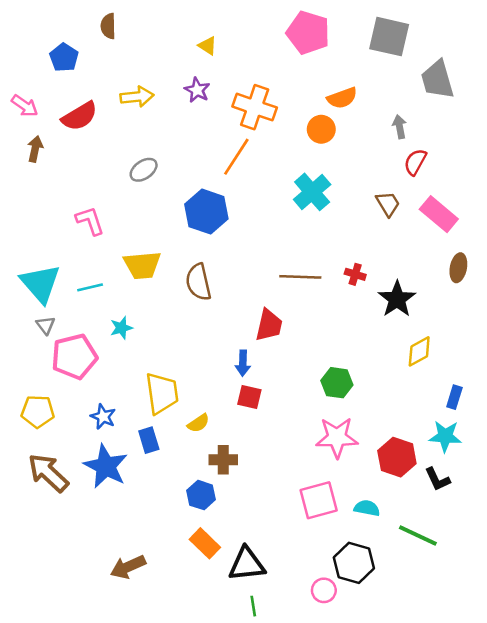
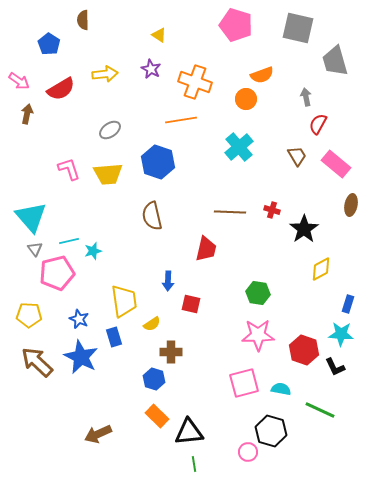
orange line: (236, 157) -> (181, 120), turned 48
yellow trapezoid: (142, 265) -> (108, 174), moved
cyan line: (90, 287) -> (69, 241), moved
blue arrow: (243, 363) -> (168, 281), moved

